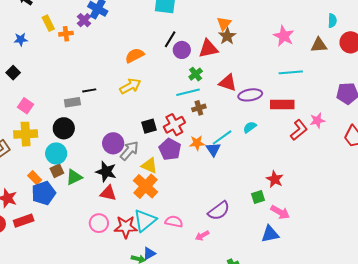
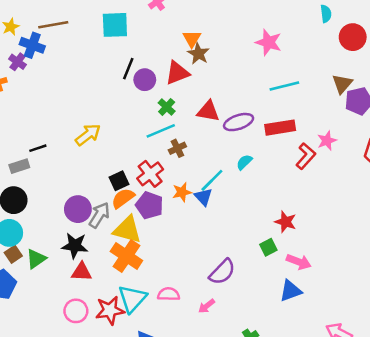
brown triangle: (319, 45) -> (342, 84), moved, turned -36
orange semicircle: (135, 55) -> (123, 198), moved
yellow triangle: (149, 166) -> (127, 230), size x1.4

